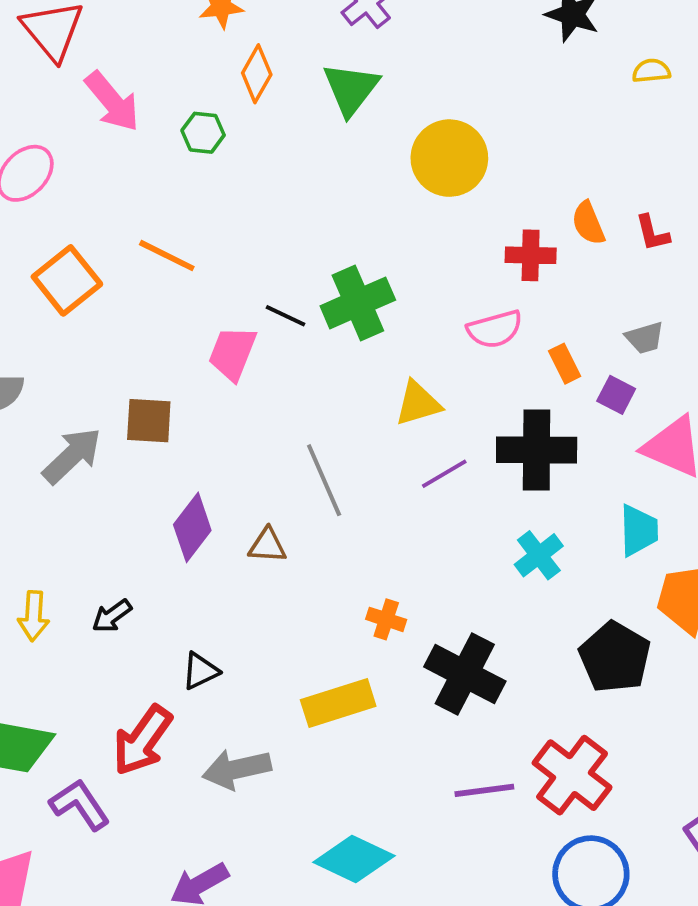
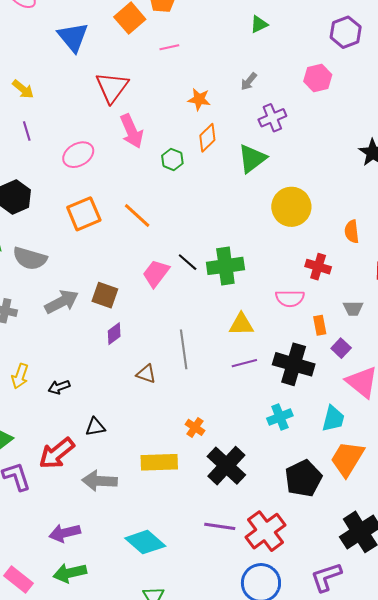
orange semicircle: (588, 223) -> (352, 232), moved
gray trapezoid: (645, 338) -> (353, 308), moved
purple diamond: (192, 527) -> (114, 334), moved, size x0.7

